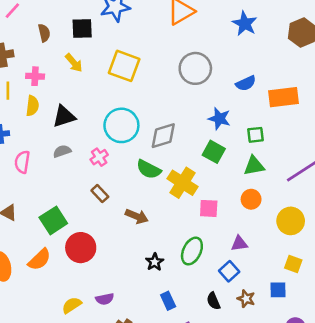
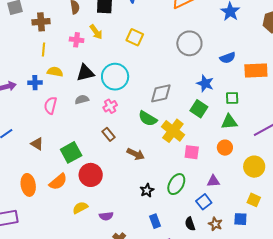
yellow square: (124, 66) -> (135, 37), size x0.7
pink cross: (35, 76) -> (77, 40), moved
yellow semicircle: (32, 106) -> (55, 72), moved, turned -91
cyan circle: (121, 125) -> (115, 77), moved
yellow semicircle: (72, 305) -> (80, 208), moved

